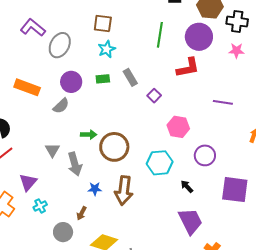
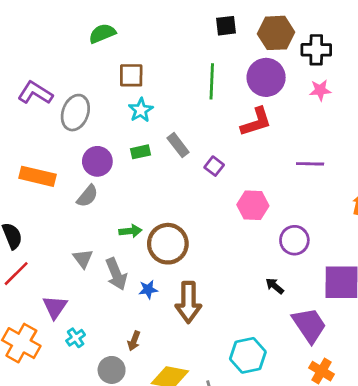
cyan hexagon: (160, 163) -> (248, 355), moved
blue star: (95, 189) -> (148, 290), moved
purple trapezoid: (190, 221) -> (309, 325), moved

